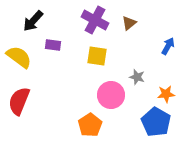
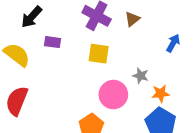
orange star: (166, 94) -> (161, 93), moved

